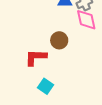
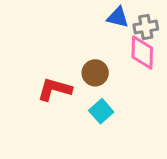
cyan square: (46, 86) -> (101, 111), moved

